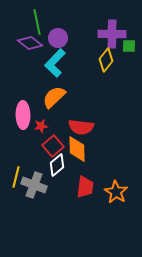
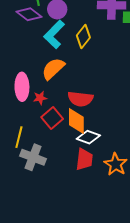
yellow diamond: (106, 60) -> (83, 36), moved
white diamond: (57, 165) -> (88, 137), moved, turned 60
yellow line: (16, 177) -> (19, 137), moved

